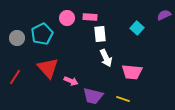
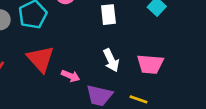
white arrow: (106, 58) -> (111, 60), moved

